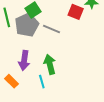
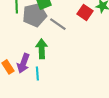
purple arrow: (24, 61) -> (23, 63), moved
green arrow: (50, 64) -> (42, 49), moved

